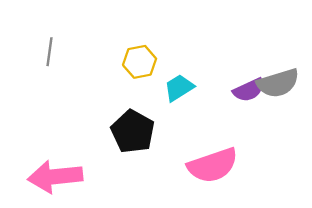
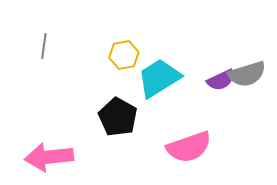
cyan trapezoid: (179, 88) -> (159, 78), size x1.6

